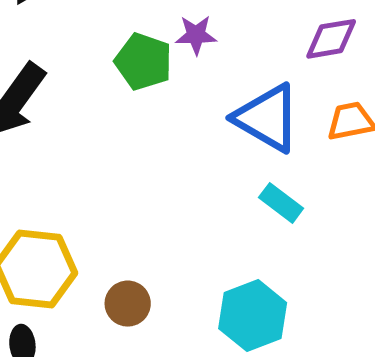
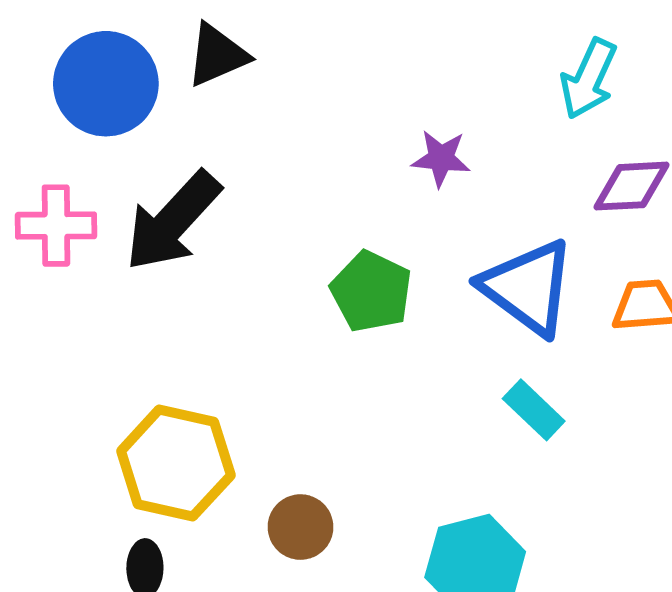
green pentagon: (143, 62) -> (371, 291), moved

